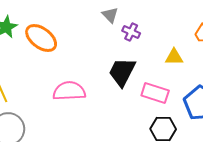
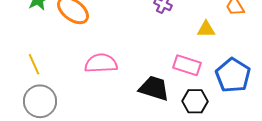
black trapezoid: (122, 72) -> (154, 88), moved, turned 80

